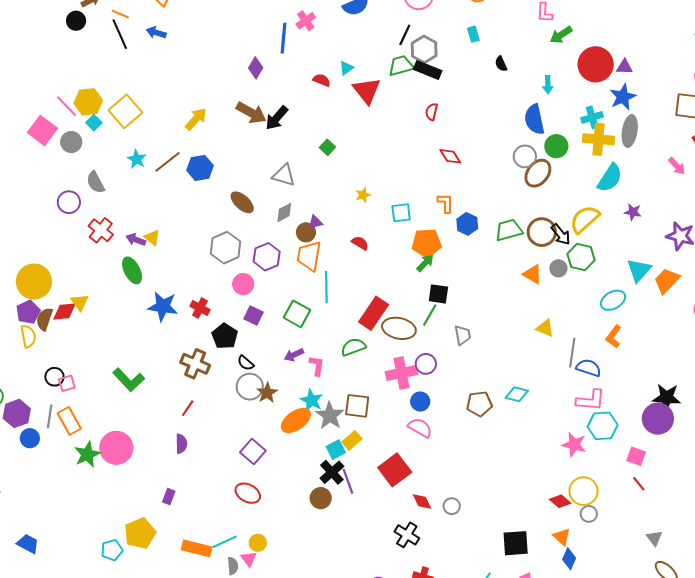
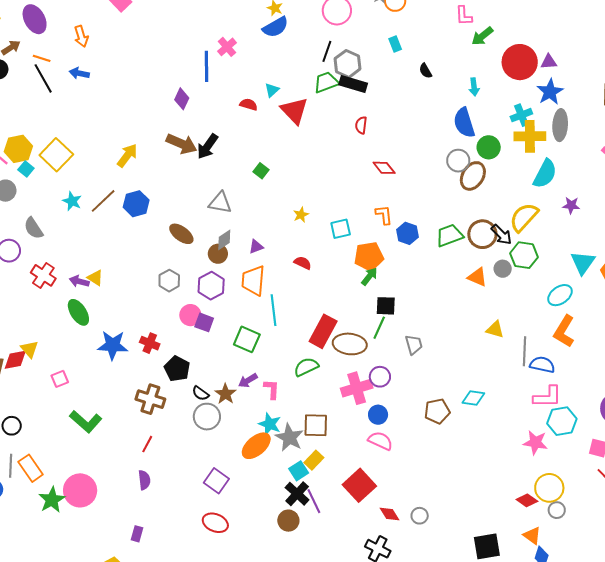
brown circle: (306, 232) -> (218, 254), moved
gray hexagon: (226, 248) -> (169, 281), size x0.7
purple square: (253, 316) -> (204, 322), moved
orange L-shape: (614, 337) -> (564, 331), size x1.4
pink square: (67, 383) -> (60, 379), moved
brown star: (267, 393) -> (225, 394), moved

